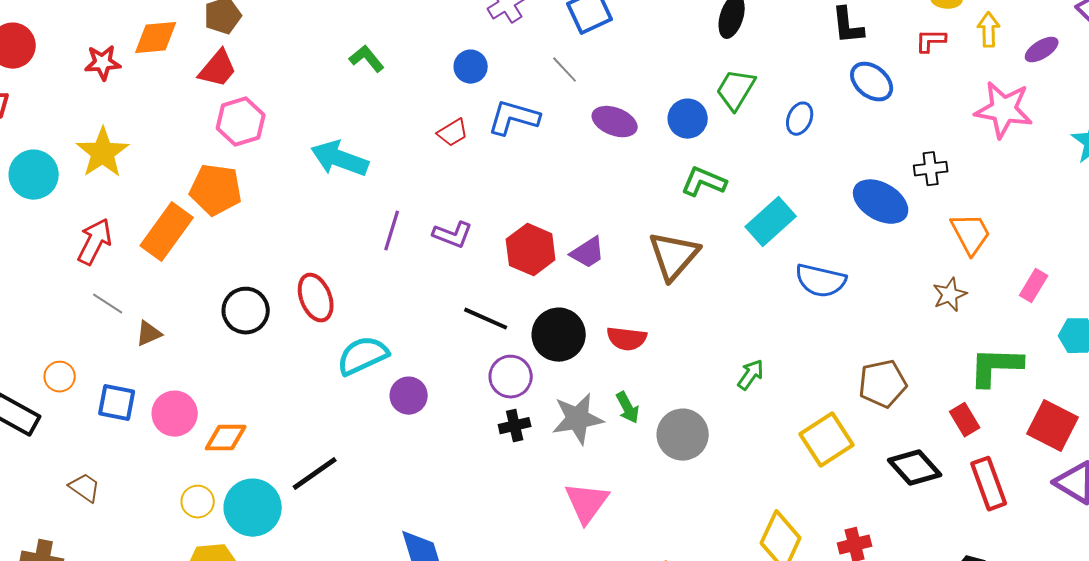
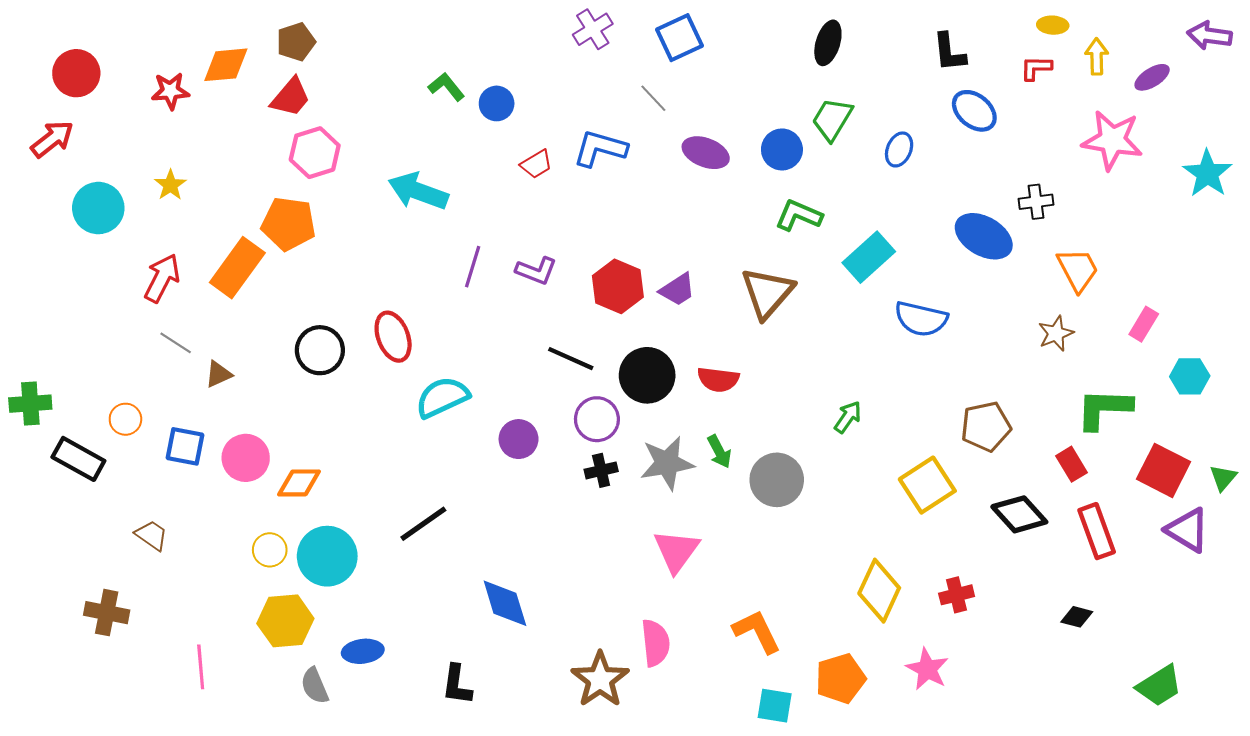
blue circle: (471, 67) -> (497, 103), moved
yellow star: (103, 153) -> (170, 185), size x0.6
purple circle: (409, 396) -> (519, 439), moved
black line: (315, 474) -> (423, 524), moved

